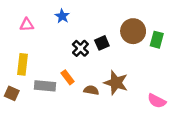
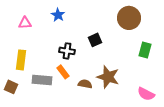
brown circle: (133, 31) -> (129, 18), moved
green rectangle: (157, 40) -> (145, 50), moved
black cross: (80, 48) -> (67, 51), moved, turned -35

